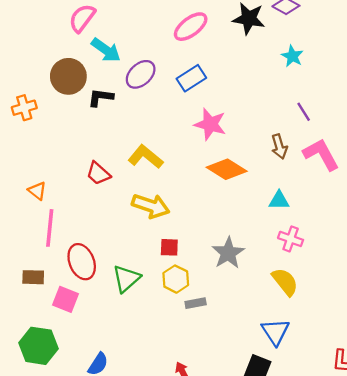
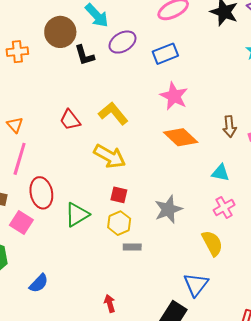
black L-shape: (101, 97) -> (84, 55), turned -125
pink cross: (291, 239) -> (224, 207), turned 30

